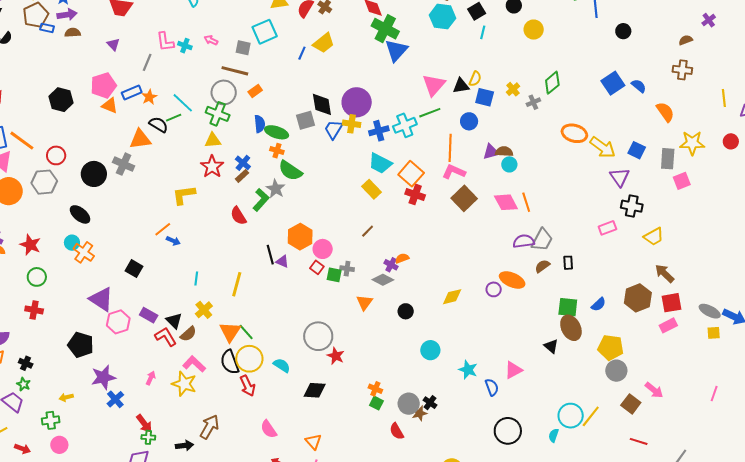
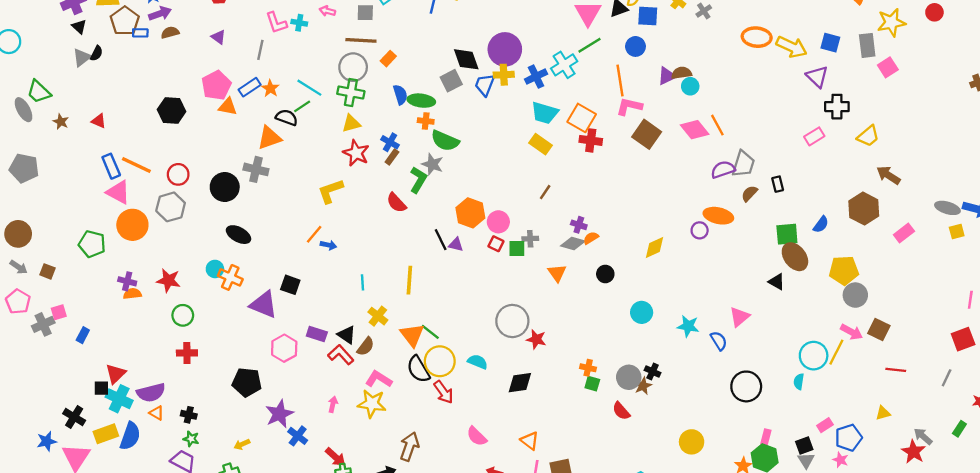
black ellipse: (80, 214) -> (238, 235), moved
orange semicircle: (402, 258) -> (591, 238), moved
purple triangle: (101, 299) -> (264, 304), moved
red square: (671, 303) -> (963, 339), moved
pink arrow: (654, 390) -> (851, 332), moved

